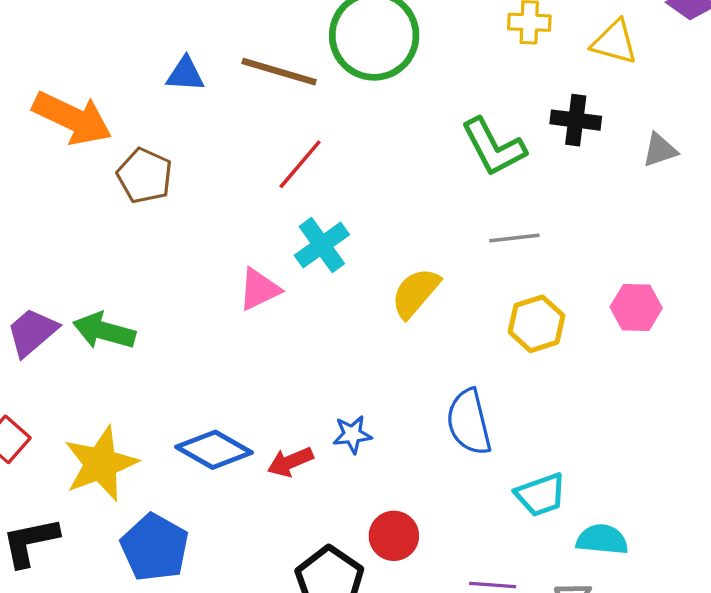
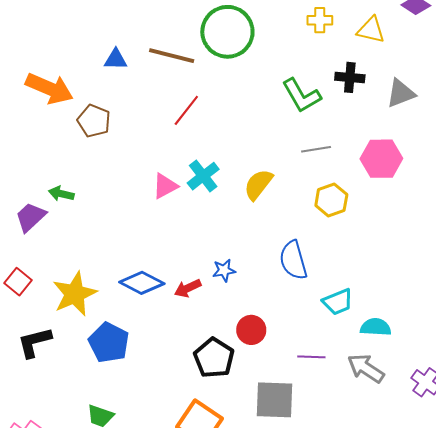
gray triangle: (660, 150) -> (401, 93), size x1.4
cyan cross: (322, 245) -> (203, 176), moved
pink hexagon: (636, 308) -> (381, 159), moved, size x1.4
green arrow: (104, 331) -> (61, 194), moved, size x0.7

